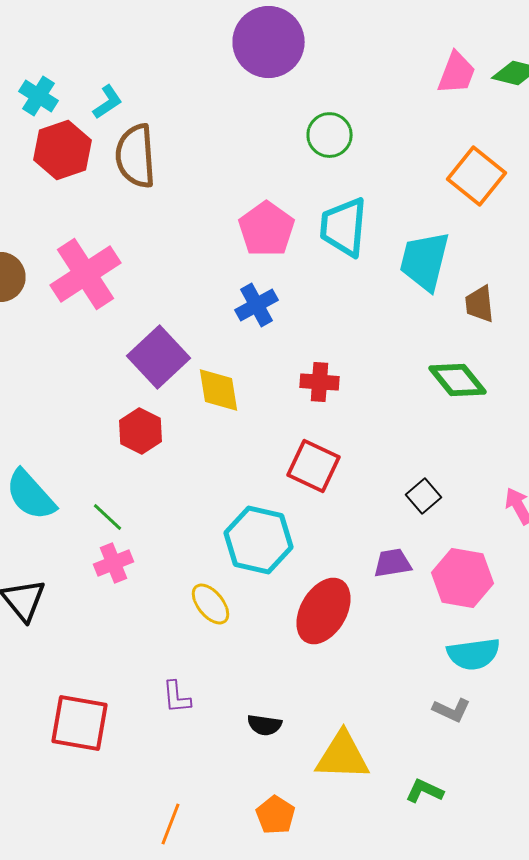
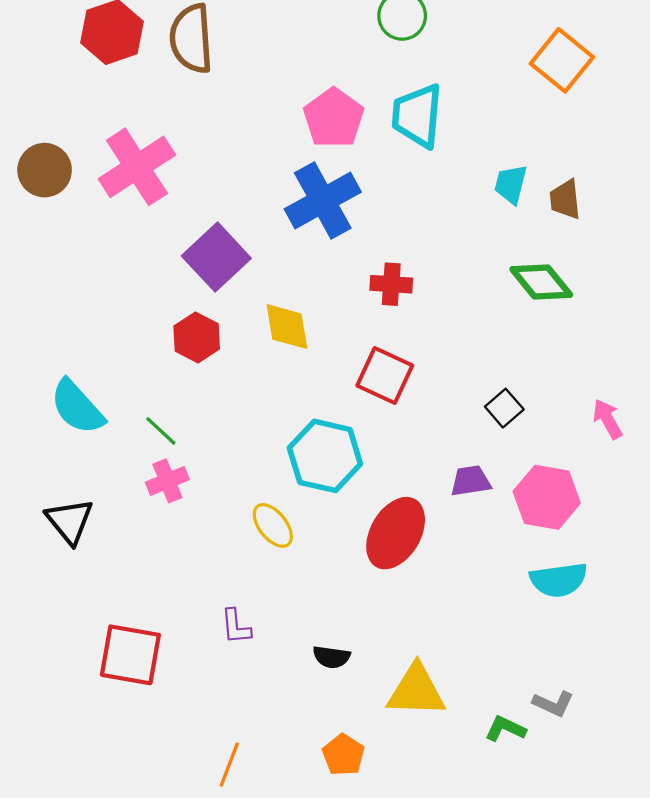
cyan trapezoid: (424, 261) -> (511, 184), moved, size x0.6
blue cross: (256, 305) -> (323, 201), size x1.6
yellow diamond: (218, 390) -> (287, 327), moved
gray L-shape: (452, 710) -> (553, 704), moved

